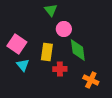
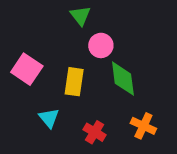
cyan triangle: (23, 65) -> (49, 118), moved
red cross: (60, 69) -> (95, 132), moved, turned 32

